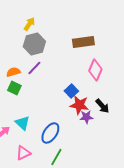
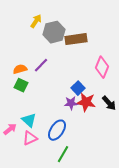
brown rectangle: (83, 42) -> (76, 39), moved
gray hexagon: (34, 44) -> (54, 32), moved
purple star: (86, 117) -> (71, 103), moved
pink triangle: (23, 153) -> (30, 138), moved

